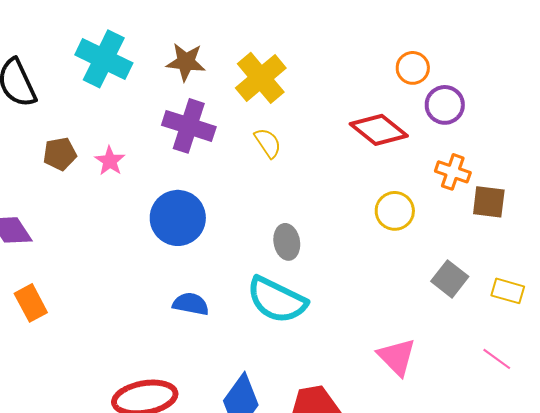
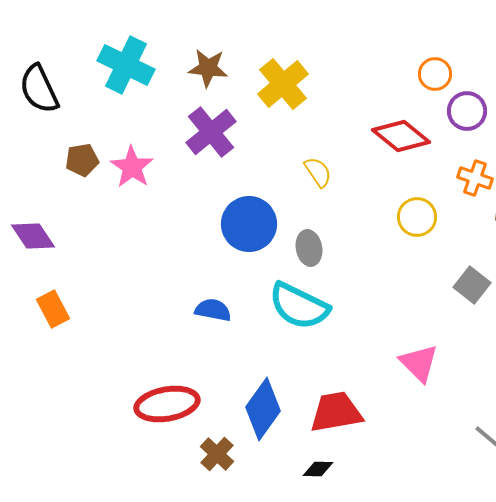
purple cross: (189, 126) -> (211, 132), turned 33
yellow semicircle: (268, 143) -> (318, 172), moved
pink star: (110, 161) -> (132, 167), size x1.4
blue circle: (178, 218) -> (249, 224), moved

